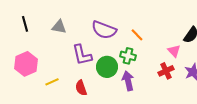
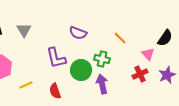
gray triangle: (59, 27) -> (24, 30), moved, turned 49
purple semicircle: (104, 30) -> (78, 33), size x0.7
orange line: (137, 35) -> (120, 38), moved

